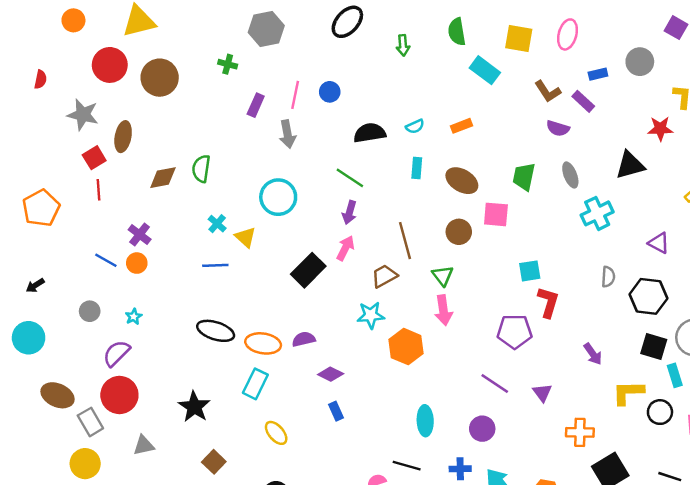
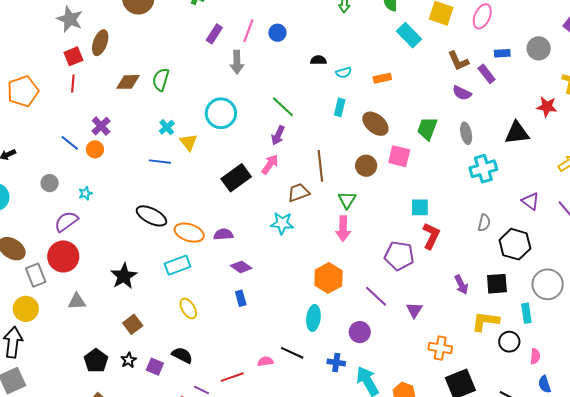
black semicircle: (370, 133) -> (318, 60), moved, size x0.6
black square: (654, 346) -> (497, 284), moved, turned -30
orange hexagon: (406, 347) -> (328, 278), moved
cyan rectangle: (255, 384) -> (177, 265), turned 35

